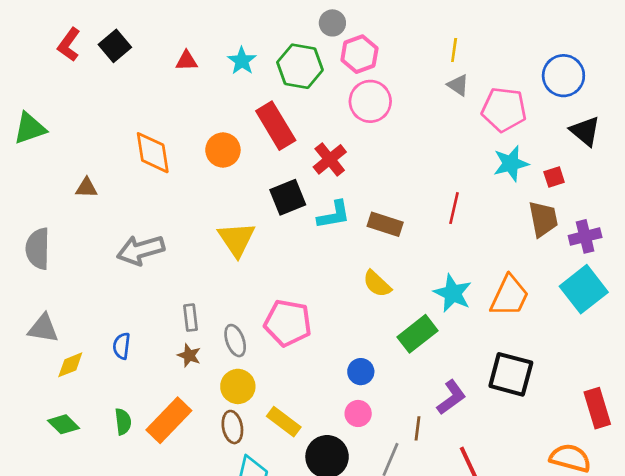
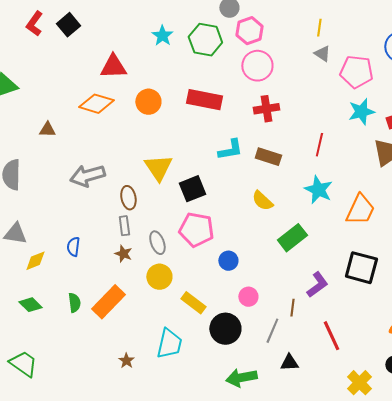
red triangle: (186, 61) -> (113, 67), moved, size x1.6
red rectangle: (276, 126) -> (204, 100), moved, turned -48
orange diamond: (153, 153) -> (96, 104), turned -64
red cross: (330, 159) -> (266, 109), moved, turned 30
black square: (288, 197) -> (192, 189), moved
cyan star: (453, 293) -> (318, 190), moved
blue circle: (361, 372) -> (228, 261), moved
brown ellipse: (232, 427) -> (128, 198), moved

